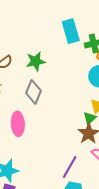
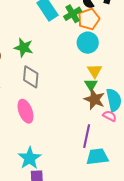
green star: (36, 61) -> (24, 48), turned -30

